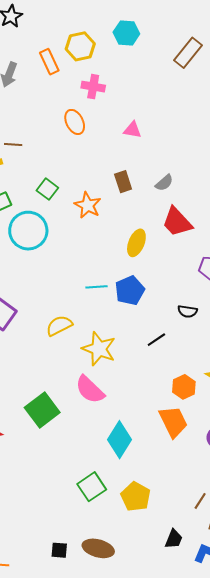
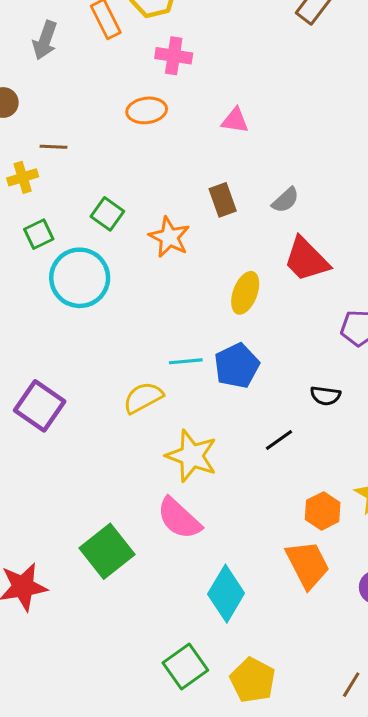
orange ellipse: (75, 122) -> (147, 110), turned -70
yellow semicircle: (59, 326) -> (143, 398), moved

